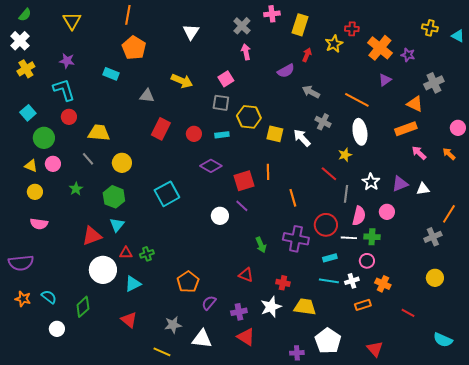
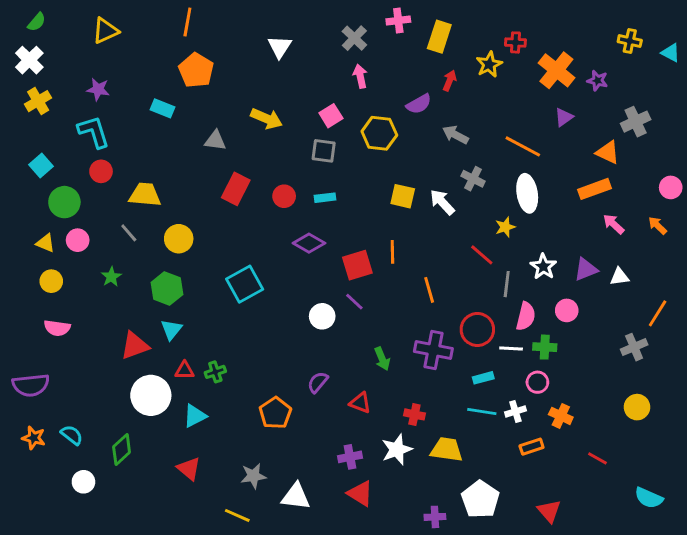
yellow triangle: (72, 21) -> (105, 31), turned 36
yellow hexagon: (249, 117) -> (379, 133), moved
purple semicircle: (209, 303) -> (318, 382), moved

